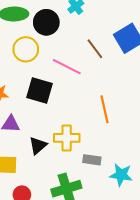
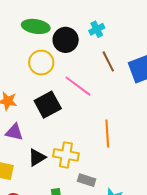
brown line: (95, 49) -> (108, 61), moved
black square: (40, 91) -> (48, 105), turned 36

